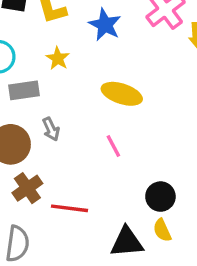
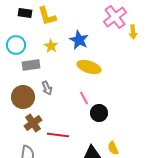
blue star: (105, 25) -> (79, 40), moved
black circle: (160, 197) -> (99, 113), moved

